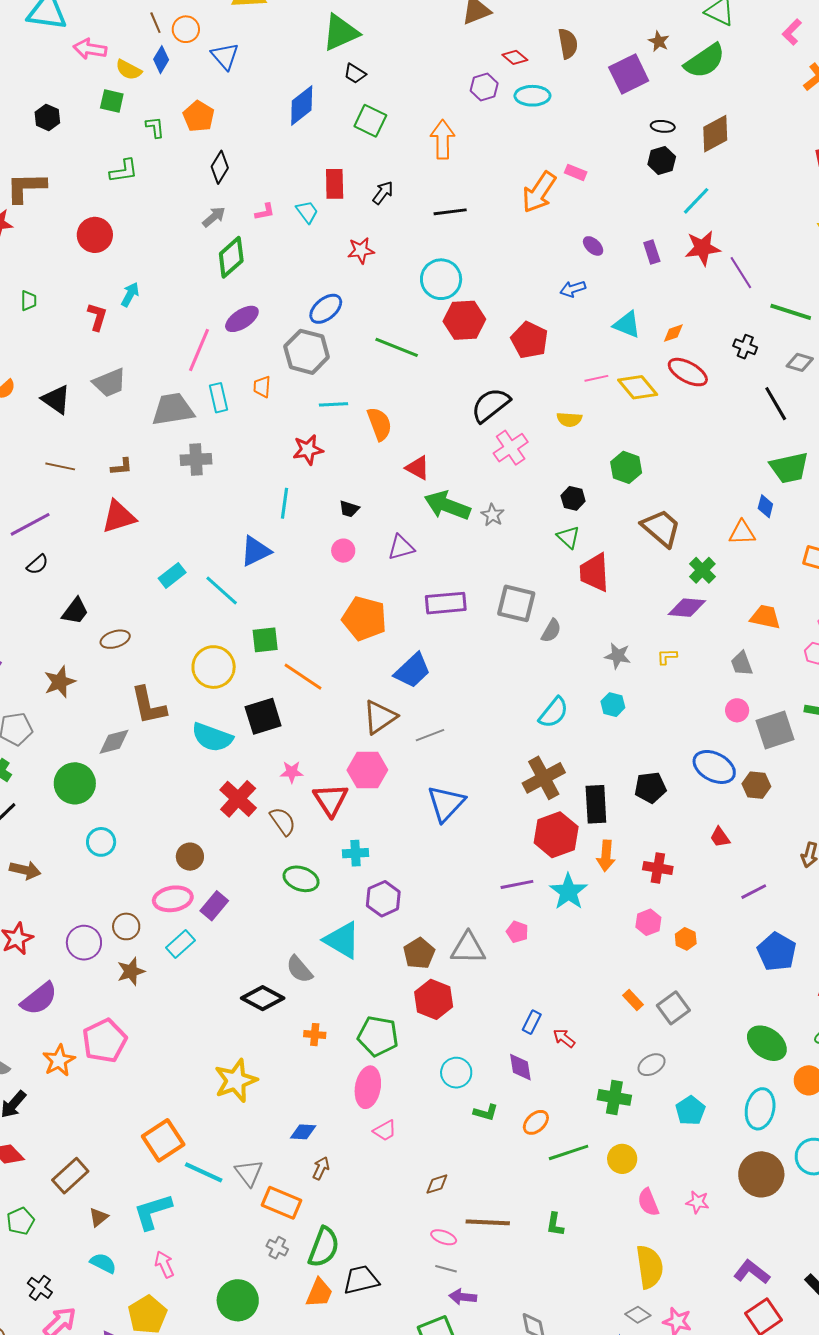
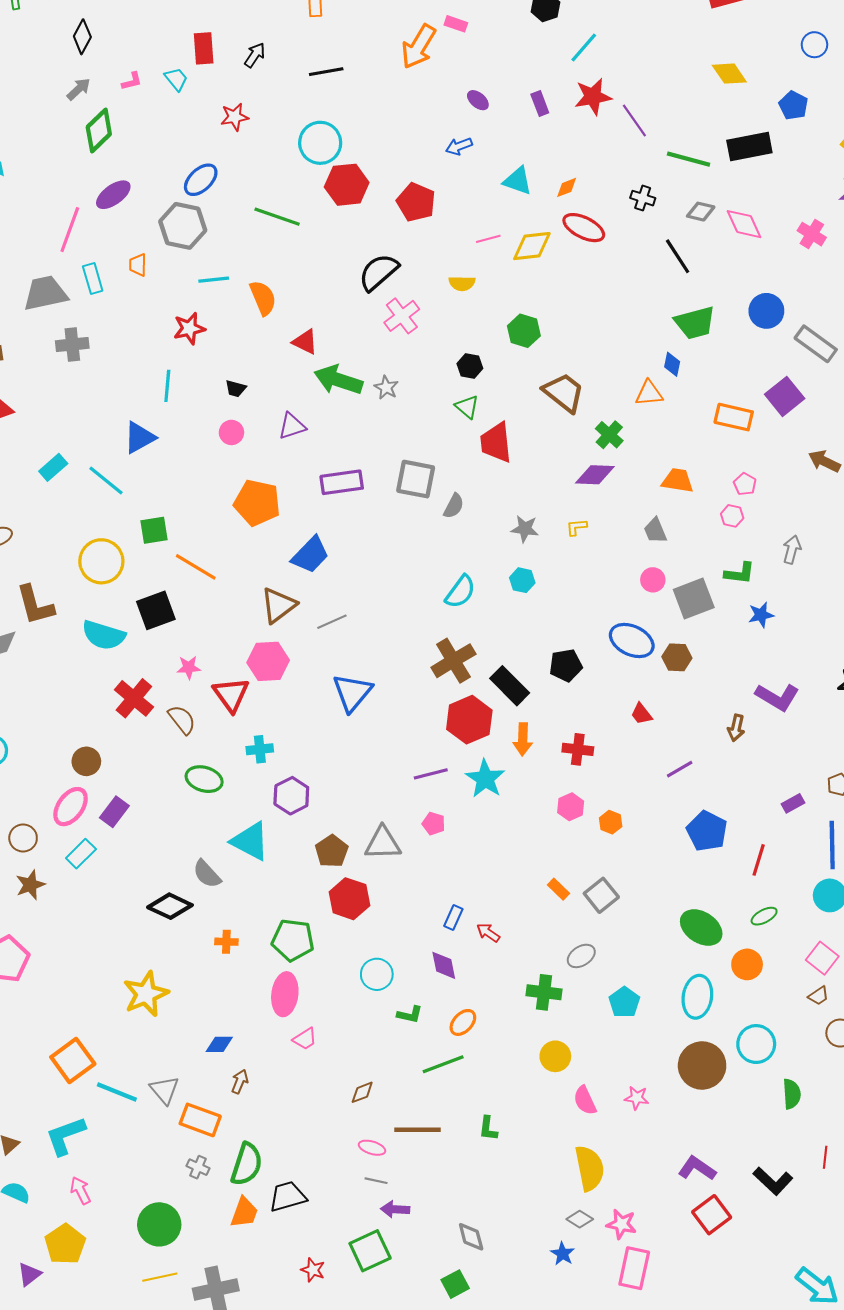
yellow diamond: (638, 387) -> (532, 246), turned -54
black rectangle: (596, 804) -> (510, 686), turned -39
pink ellipse: (173, 899) -> (71, 807), turned -42
green line: (569, 1152) -> (443, 1064), moved

